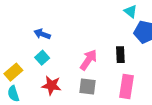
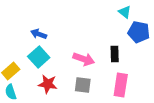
cyan square: (42, 58) -> (39, 57), size x1.5
pink arrow: (88, 60) -> (84, 59), turned 75

